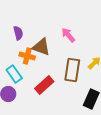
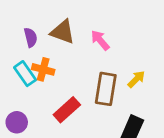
brown triangle: (41, 47) -> (63, 32), moved
cyan rectangle: (14, 74) -> (25, 74), moved

